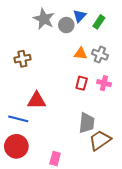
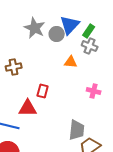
blue triangle: (80, 16) -> (70, 25), size x1.5
gray cross: (100, 55) -> (90, 46), moved
red rectangle: (82, 83) -> (43, 91), moved

